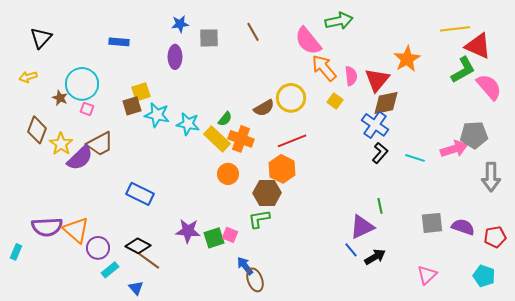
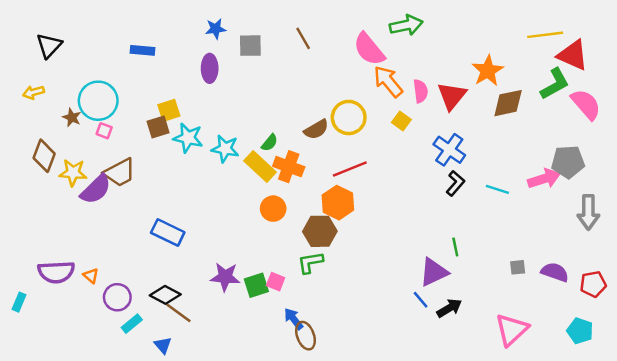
brown diamond: (386, 103) -> (508, 103), moved
yellow star: (61, 144) -> (73, 173), turned -30
gray square: (432, 223) -> (518, 267), size x0.6
orange triangle: (76, 230) -> (91, 276), size x0.5
pink triangle: (427, 275) -> (512, 330), size x1.4

